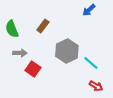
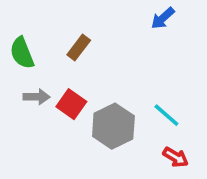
gray hexagon: (67, 51) -> (113, 126), moved
red square: (33, 69) -> (71, 104), moved

